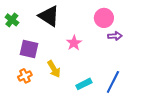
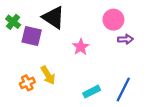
purple square: (29, 49) -> (32, 36), moved
yellow arrow: (54, 69) -> (48, 75), moved

